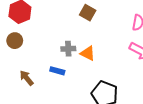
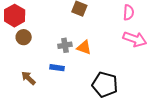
brown circle: (15, 41) -> (24, 37), moved

